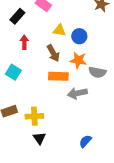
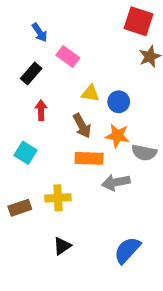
yellow cross: (34, 116) -> (58, 198), moved
black triangle: (39, 138) -> (62, 246), turned 32
blue semicircle: (85, 141) -> (127, 250), size x1.5

